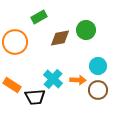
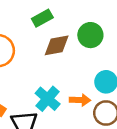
green rectangle: (39, 17) -> (42, 18), moved

